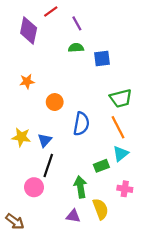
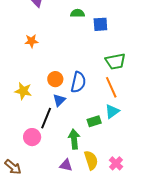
orange circle: (55, 102) -> (55, 79), moved
blue triangle: (45, 140) -> (59, 100), moved
pink cross: (125, 189) -> (116, 163), moved, turned 32

